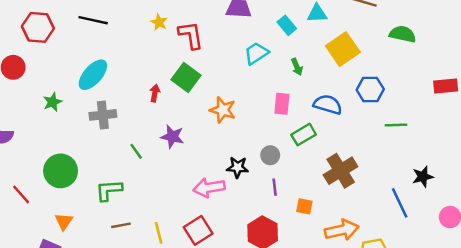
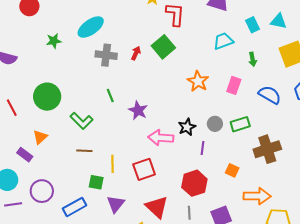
orange star: (223, 110) -> (198, 81), moved
gray cross: (103, 115) -> (106, 55), moved
green rectangle: (304, 135) -> (240, 124), moved
purple star: (172, 137) -> (138, 110), moved
black star: (238, 167) -> (187, 127), turned 30
purple line: (275, 187) -> (203, 148), moved
green L-shape: (109, 190) -> (81, 121), turned -145

